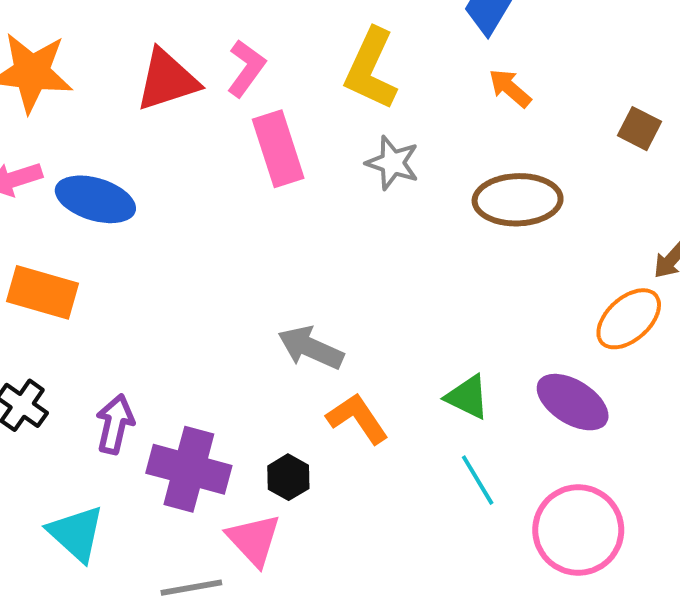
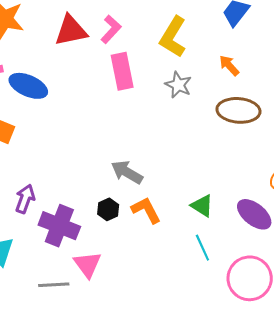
orange arrow: (510, 88) -> (229, 65), moved
black hexagon: (288, 477) -> (108, 209), moved

